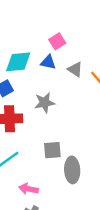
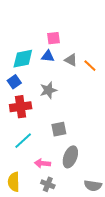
pink square: (57, 41) -> (54, 38), turned 32
gray ellipse: (72, 170) -> (70, 157), moved, turned 30

